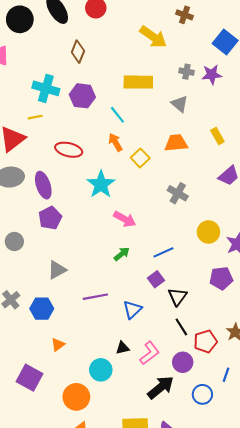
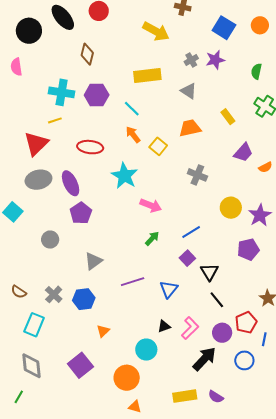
gray cross: (186, 72) -> (191, 60), turned -32
red pentagon: (205, 341) -> (246, 322), moved
purple square: (30, 378) -> (80, 365), turned 30

